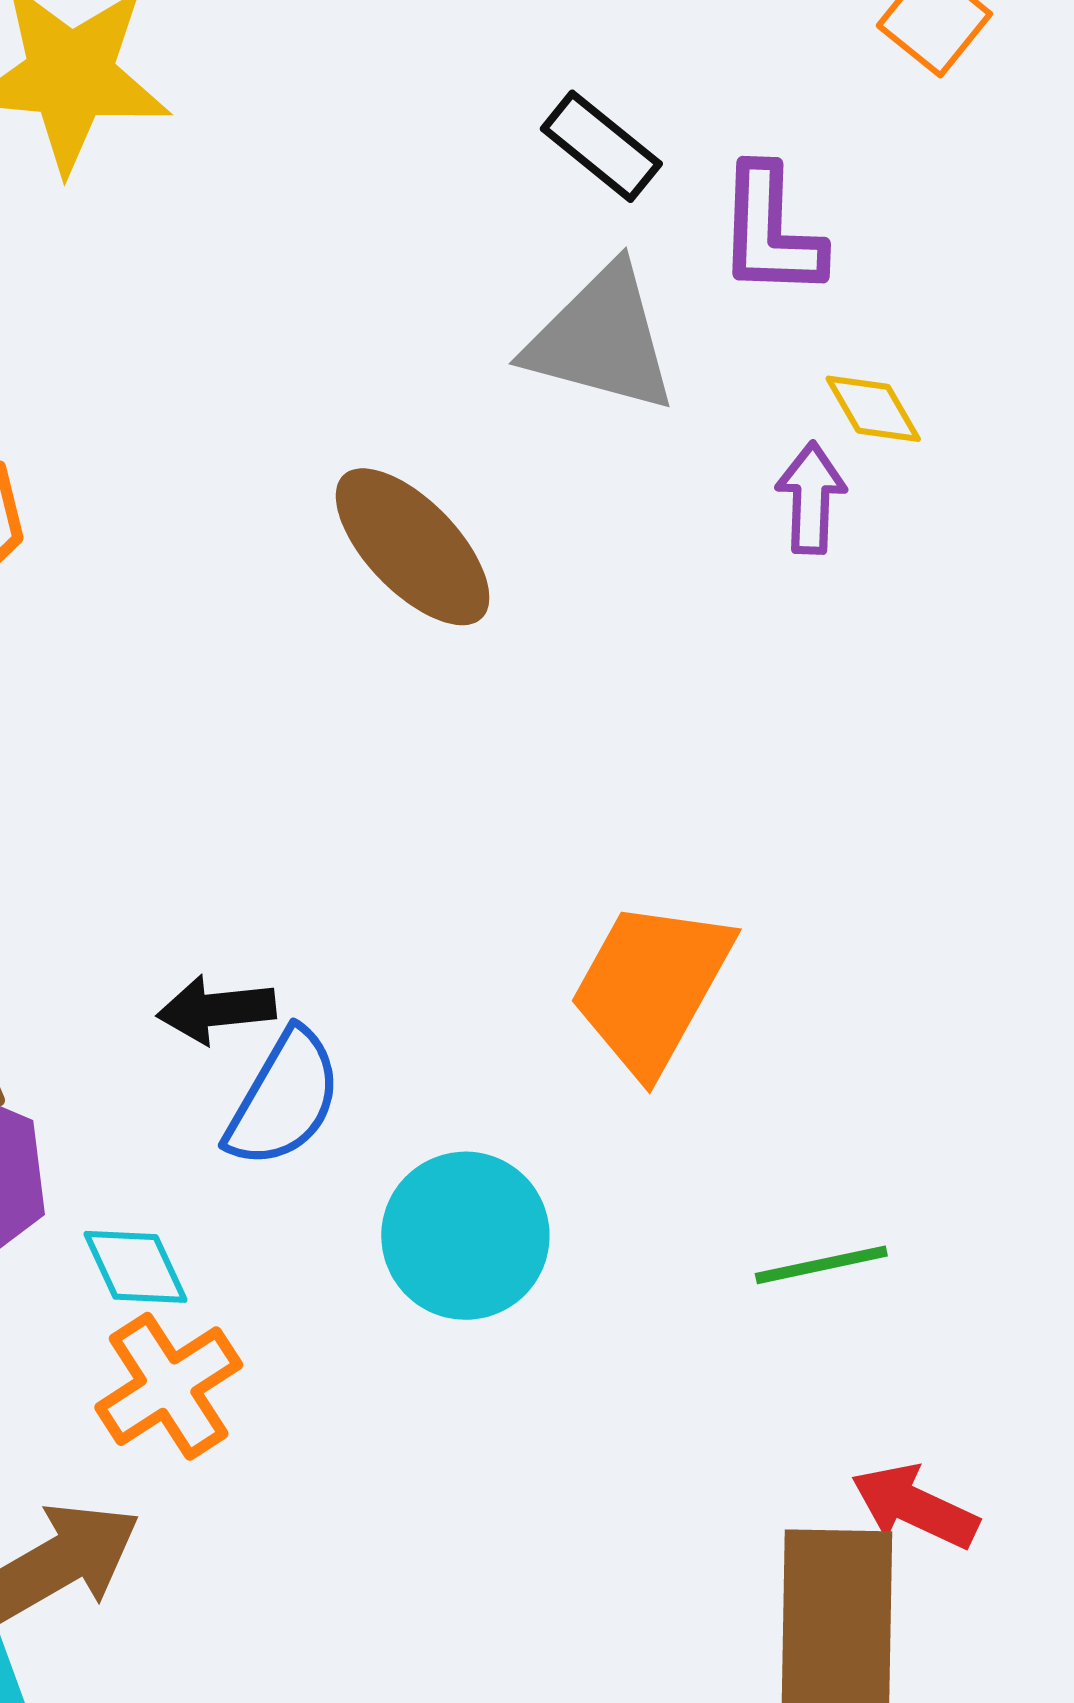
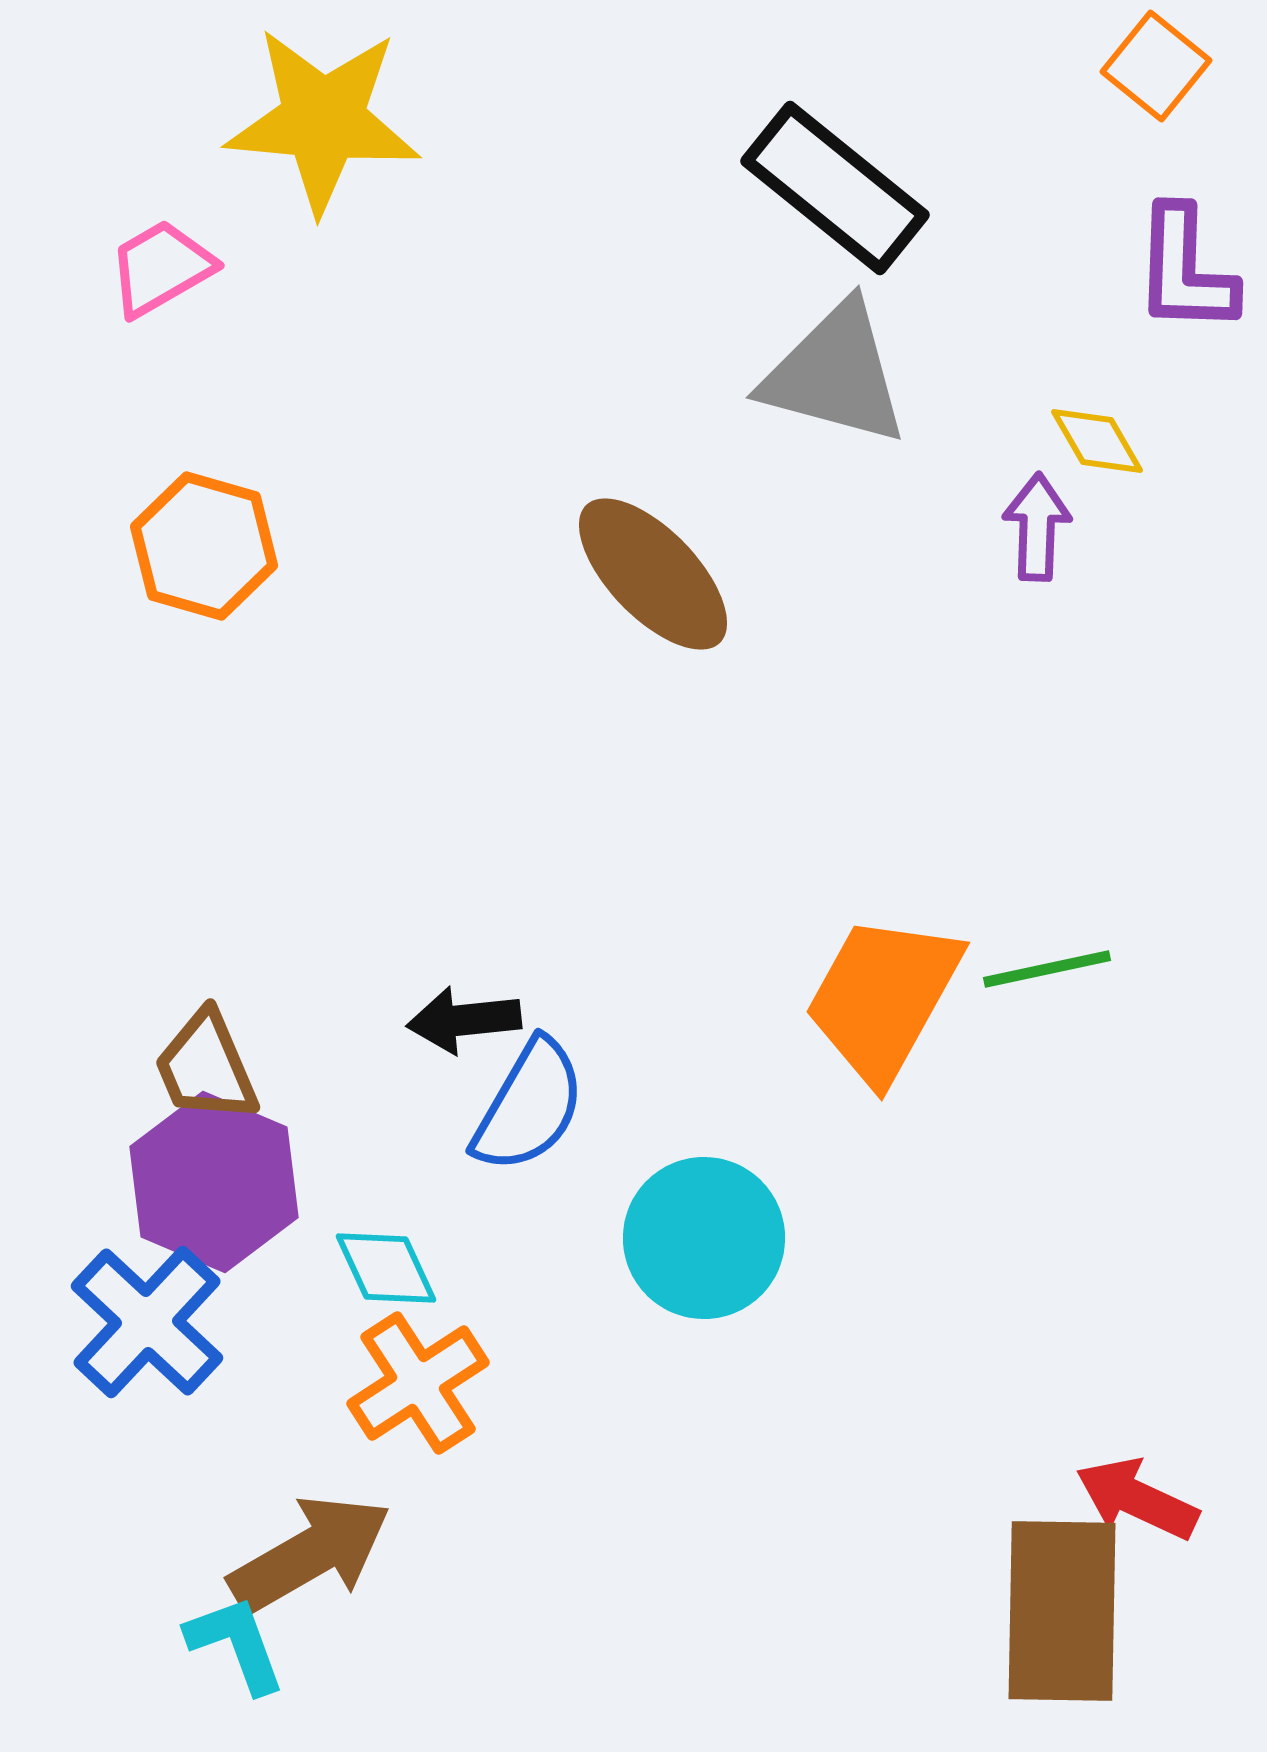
black rectangle: (601, 146) -> (835, 188), size x1.6
purple L-shape: (770, 231) -> (1185, 270), moved
green line: (821, 1265) -> (1047, 969), moved

